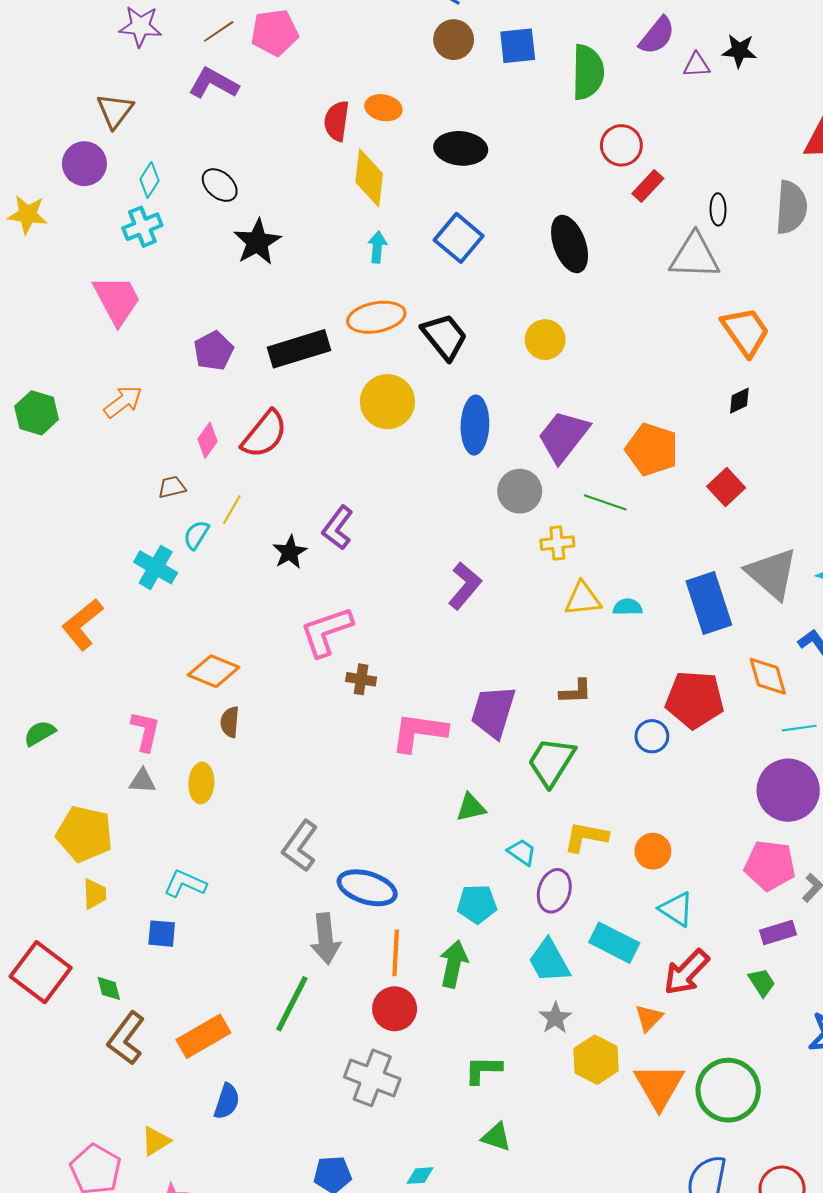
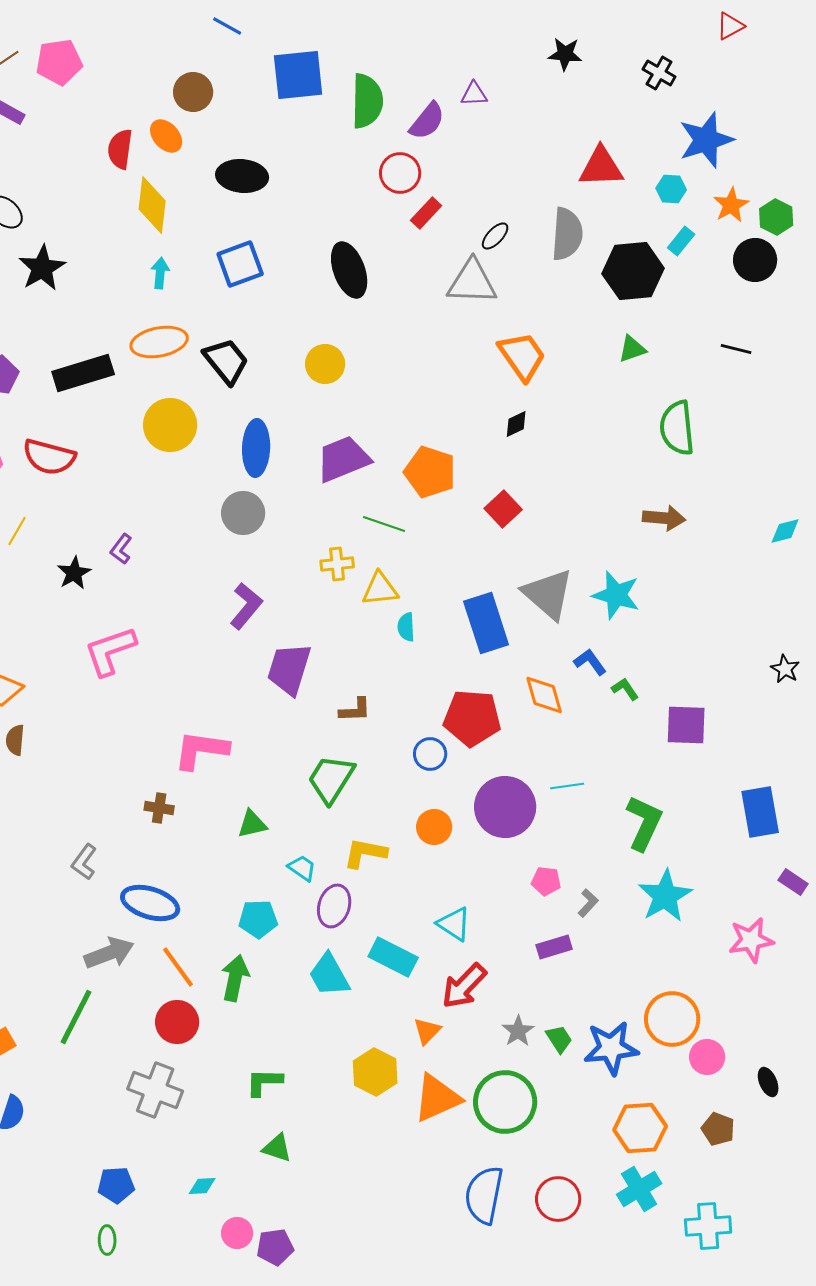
purple semicircle: (657, 36) -> (427, 121), moved
brown circle: (454, 40) -> (193, 92), moved
blue square: (518, 46) -> (298, 75), size x1.4
black star: (739, 51) -> (565, 54), moved
orange ellipse: (383, 108) -> (166, 136), turned 36
black ellipse: (718, 209) -> (495, 236), turned 44
blue square: (459, 238) -> (240, 264), turned 30
red semicircle: (264, 434) -> (49, 457), turned 66
purple trapezoid: (563, 436) -> (343, 459), turned 30
gray circle: (520, 491) -> (243, 513), moved
purple L-shape: (338, 528) -> (121, 549), size x0.7
yellow triangle: (583, 599) -> (380, 589), moved
cyan semicircle: (627, 607) -> (406, 627), turned -92
brown cross: (361, 679) -> (159, 808), moved
purple trapezoid: (493, 712) -> (289, 669), moved
cyan line: (799, 728) -> (567, 786), moved
purple circle: (788, 790) -> (505, 807), moved
gray L-shape: (300, 846) -> (84, 862), size x0.7
orange circle: (653, 851) -> (434, 827), moved
pink pentagon: (770, 865) -> (546, 881), size x0.6
gray arrow: (325, 939) -> (109, 953), turned -105
orange line: (396, 953) -> (178, 967), turned -39
green trapezoid: (762, 982) -> (559, 1039), moved
gray star: (555, 1018) -> (518, 1031), moved
orange triangle: (659, 1086) -> (437, 1098), turned 36

